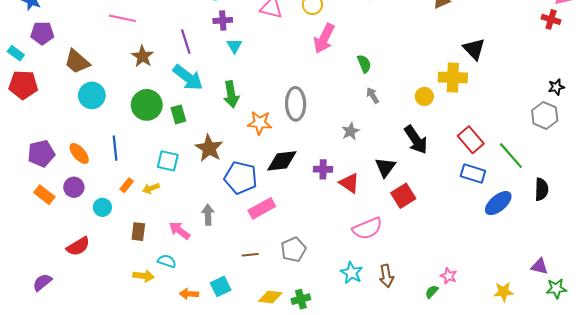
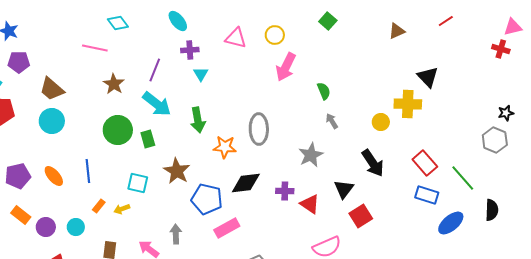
purple line: (186, 42) -> (155, 70), turned 40
cyan circle: (92, 95) -> (52, 121), moved
gray star: (350, 131) -> (311, 155), size x1.4
purple circle: (74, 187) -> (46, 227), moved

